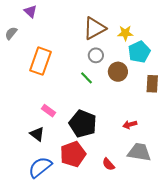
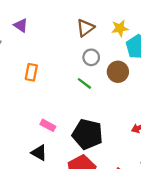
purple triangle: (30, 11) -> (21, 25), moved
brown triangle: (94, 28) -> (85, 28), size x0.7
orange rectangle: (40, 61) -> (31, 72), size x0.6

